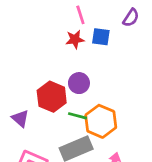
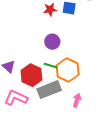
red hexagon: (52, 97) -> (31, 75), moved

